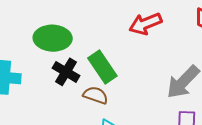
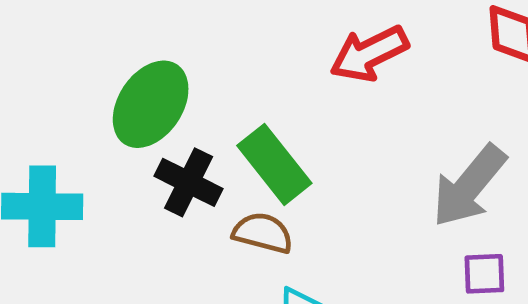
green ellipse: (53, 38) -> (151, 104), turned -54

